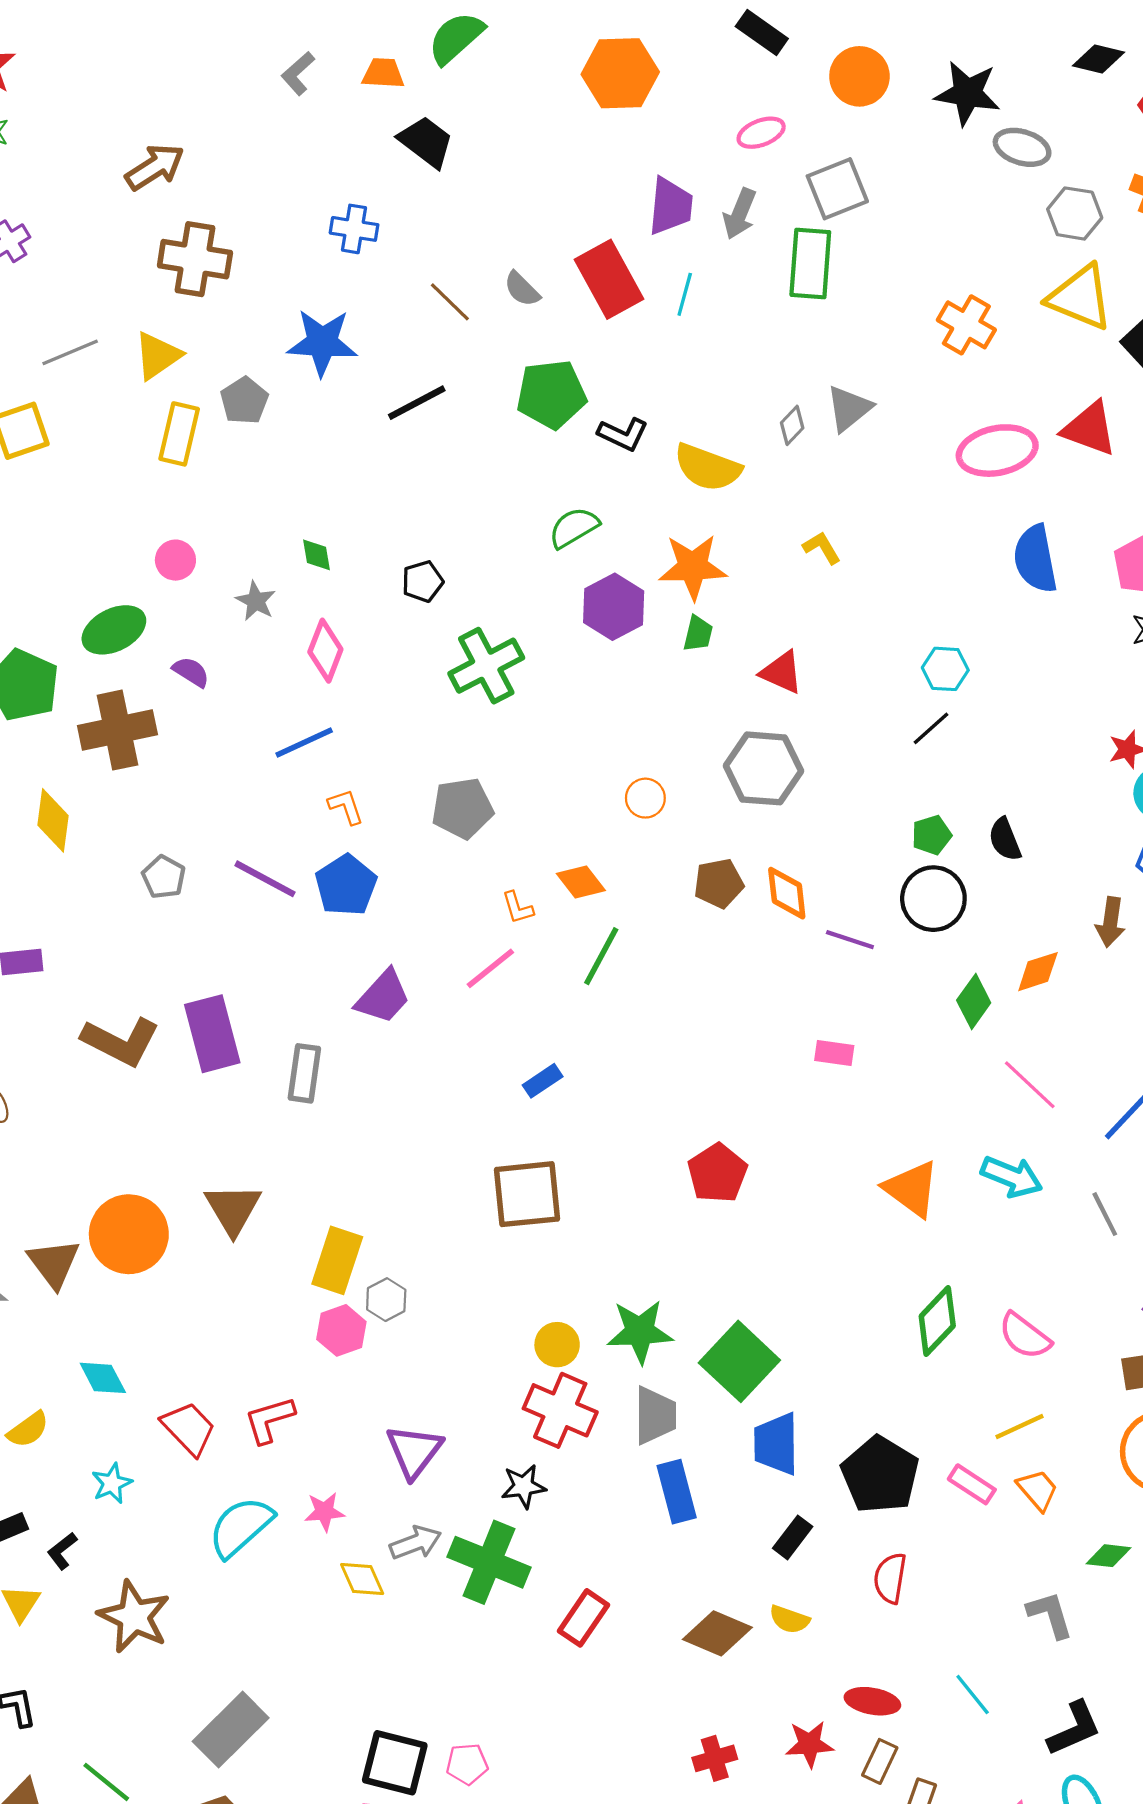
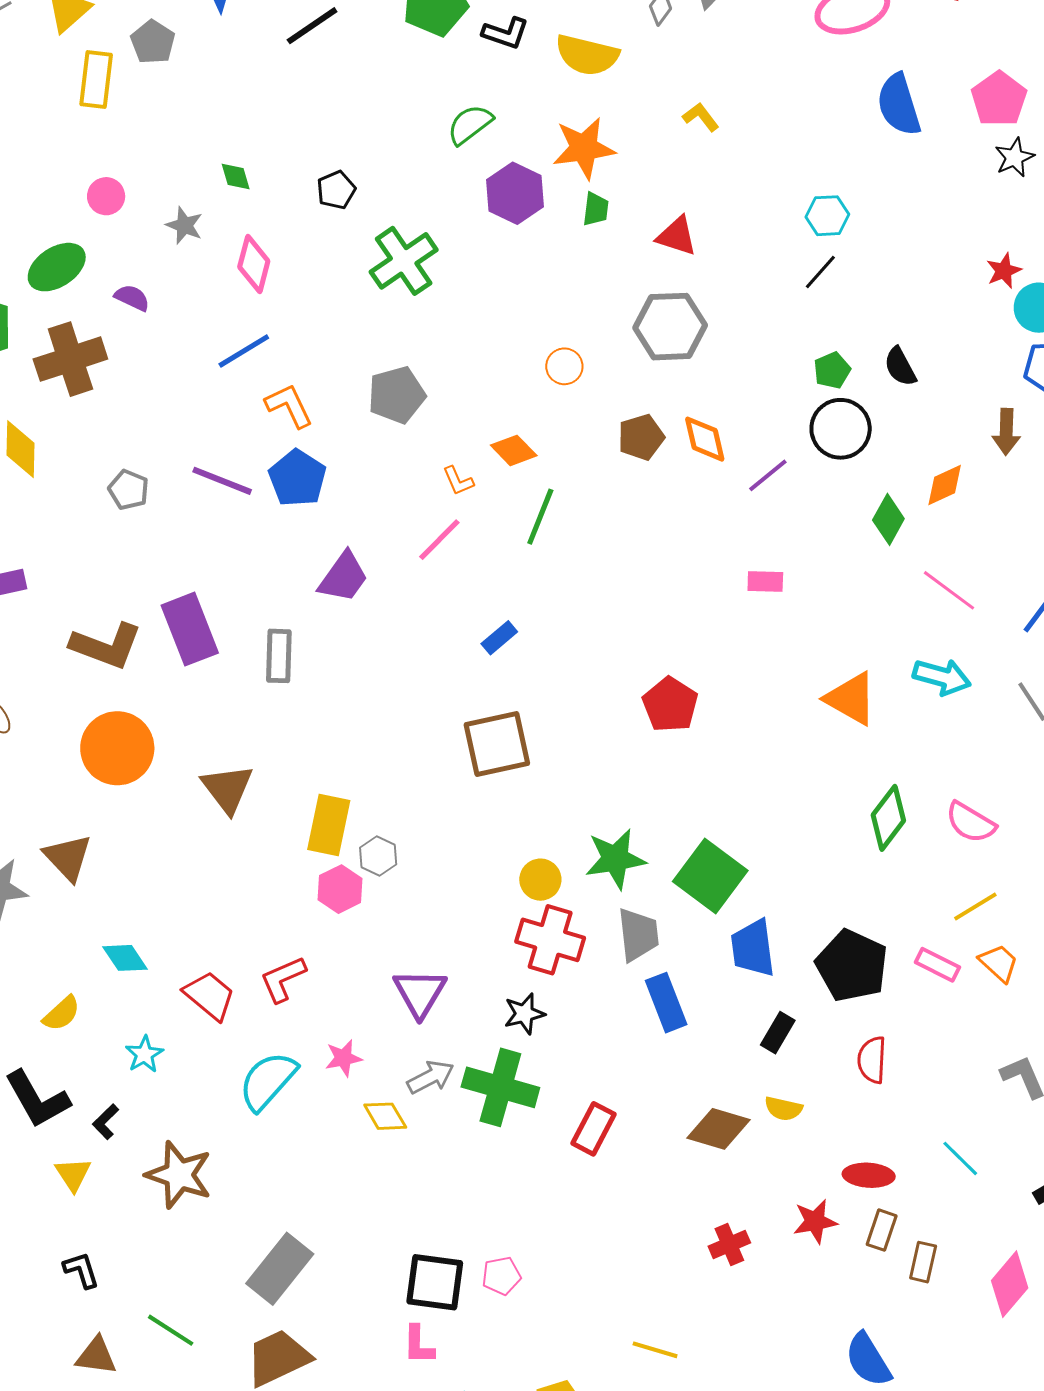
orange L-shape: (346, 807) -> (289, 406), size x1.4
purple line: (850, 940) -> (768, 475), turned -51
orange circle: (129, 1234) -> (117, 748), moved

